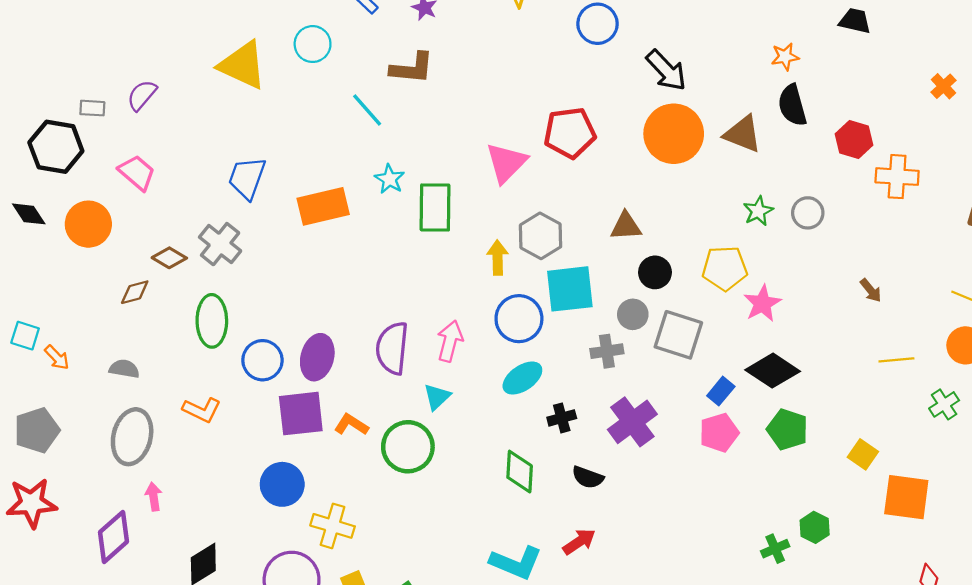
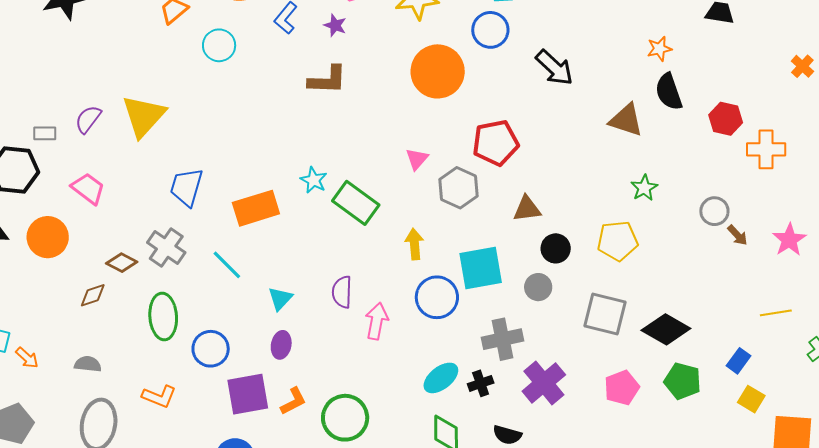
cyan circle: (313, 44) -> (219, 45), moved
yellow triangle: (243, 65) -> (144, 116), moved, turned 51
cyan line: (367, 110) -> (227, 265), moved
red pentagon: (570, 133) -> (496, 143), moved
orange circle: (674, 134) -> (438, 71), moved
pink triangle: (506, 163) -> (417, 159), size x0.6
green rectangle: (435, 207) -> (356, 203), turned -51
gray circle: (808, 213) -> (714, 211), moved
gray hexagon: (541, 236) -> (459, 188), moved
brown arrow: (871, 290) -> (737, 235), moved
pink star: (762, 303) -> (789, 240), moved
gray square: (678, 335) -> (605, 314), moved
purple semicircle: (392, 348) -> (342, 292), moved, size x0.7
gray cross: (607, 351) -> (503, 339), moved, size x1.4
purple ellipse: (317, 357) -> (281, 345), moved, size x0.7
cyan ellipse: (522, 378) -> (441, 378), moved
blue rectangle: (721, 391) -> (739, 361), moved
cyan triangle: (437, 397) -> (280, 299), moved
orange L-shape: (351, 425) -> (293, 401), turned 124

